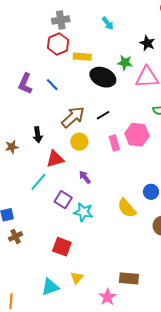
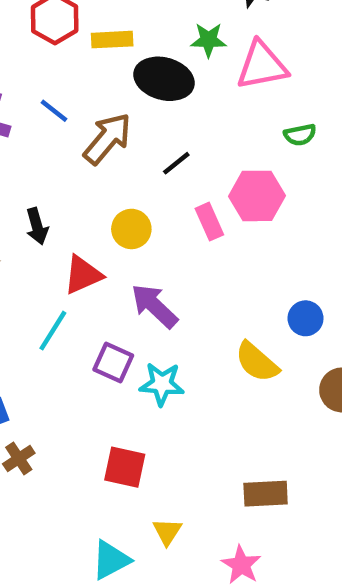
brown arrow: (73, 117) -> (107, 139), moved
purple arrow: (85, 177) -> (154, 306), size x1.6
brown rectangle: (129, 278) -> (266, 494), moved

